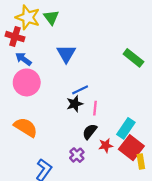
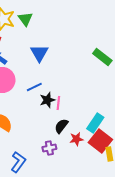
blue line: (80, 90) -> (34, 87), moved
pink line: (95, 108) -> (58, 103), moved
purple cross: (77, 155) -> (49, 148), turned 32

